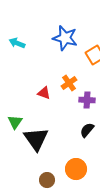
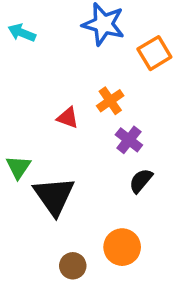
purple cross: (87, 100) -> (129, 140), moved, turned 35

